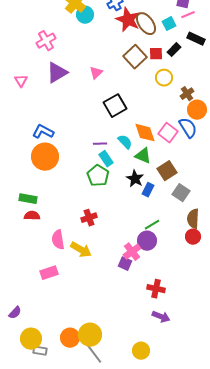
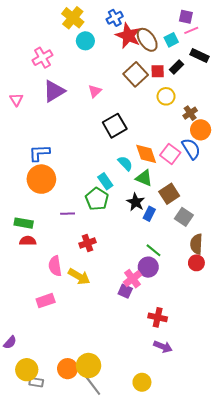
cyan circle: (85, 15) -> (85, 41), moved
blue L-shape: (43, 132) -> (39, 153), turned -30
purple line: (100, 144) -> (68, 214), moved
green line: (152, 225) -> (153, 250), turned 70

